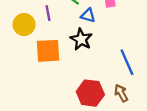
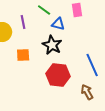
orange square: (48, 51) -> (23, 55), size x0.6
red hexagon: (90, 93) -> (58, 75), moved

